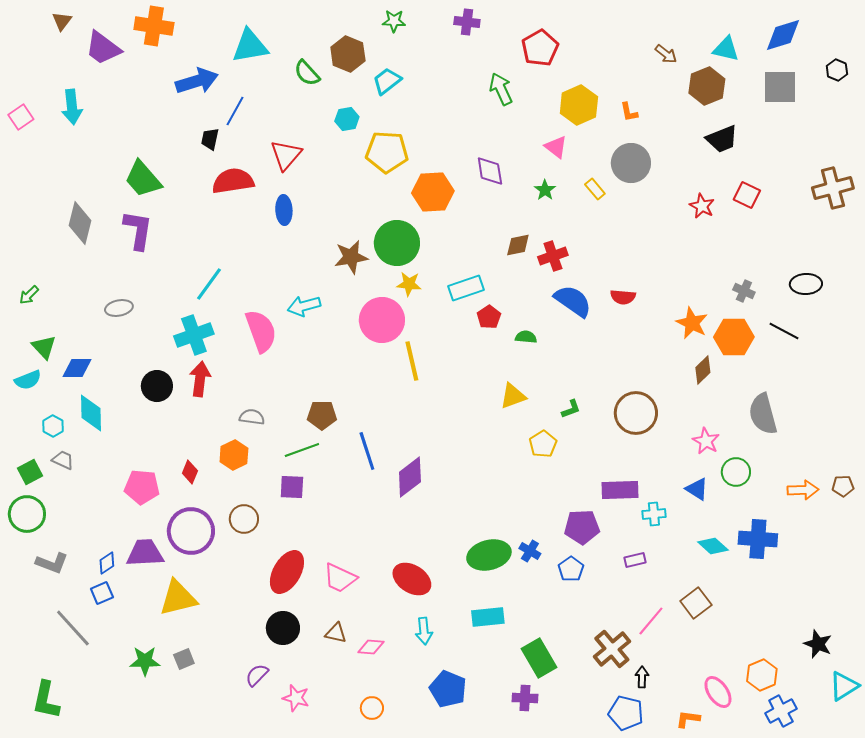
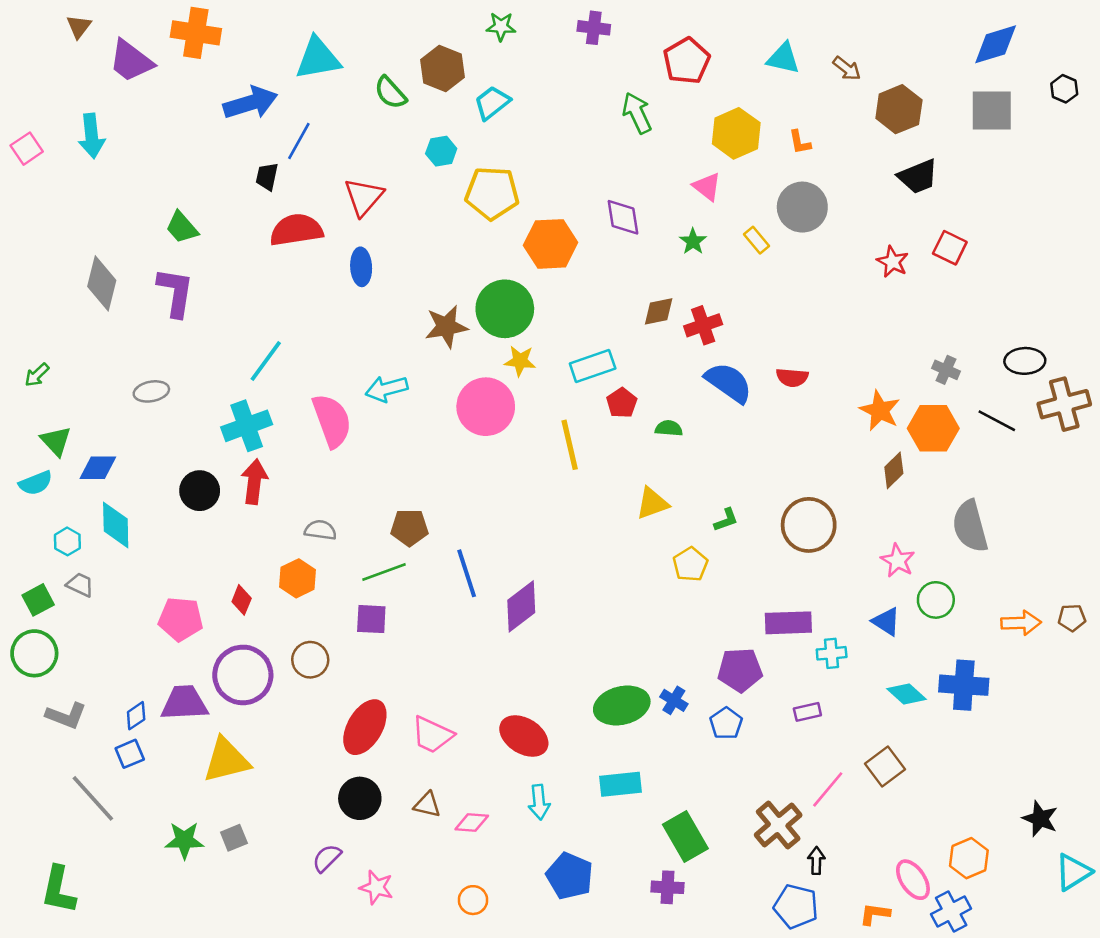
cyan triangle: (726, 49) -> (783, 58), moved
green trapezoid: (143, 179) -> (182, 227), size x0.7
brown cross: (833, 188) -> (1064, 404), moved
yellow line: (412, 361) -> (570, 445), moved
blue cross: (781, 711) -> (951, 911), moved

